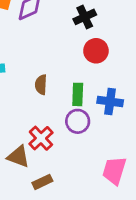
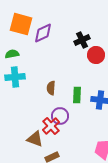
red circle: (96, 51) -> (96, 55), moved
purple circle: (78, 121) -> (60, 116), moved

